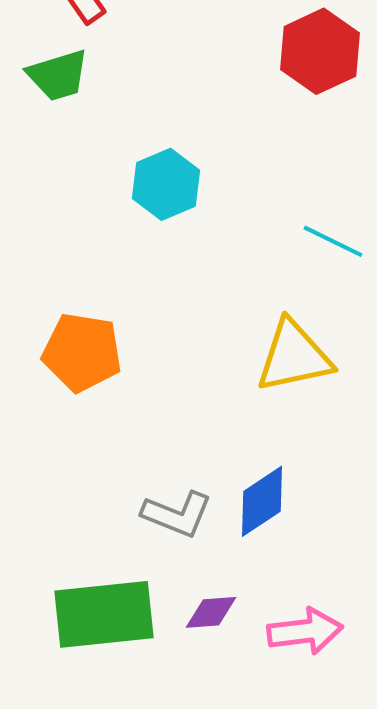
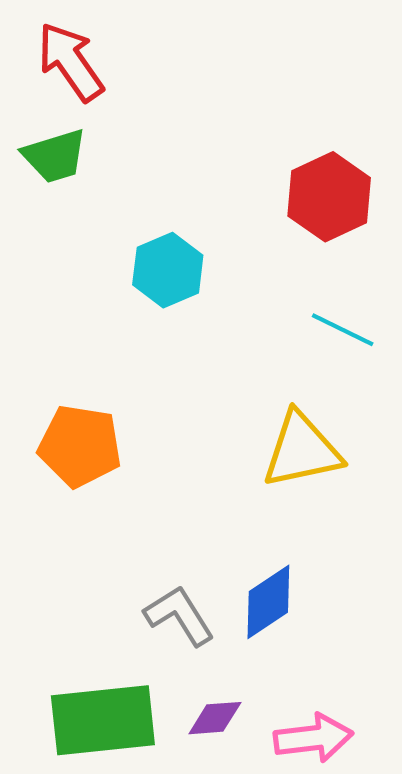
red hexagon: (320, 51) -> (329, 197), moved
gray L-shape: (177, 514) -> (179, 616), turned -144

